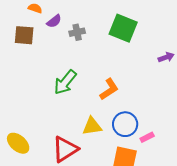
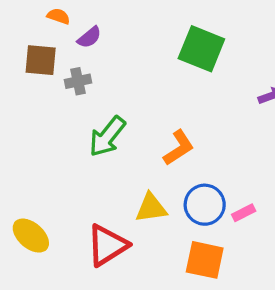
gray cross: (77, 32) -> (78, 81), moved
pink rectangle: (147, 137) -> (244, 213), moved

